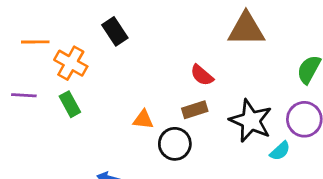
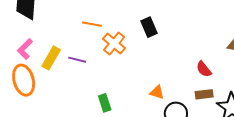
green rectangle: (70, 104) -> (105, 103), moved
brown rectangle: (195, 110) -> (204, 94), moved

